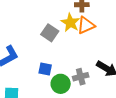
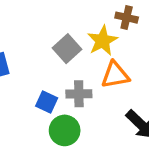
orange triangle: (86, 25) -> (115, 75), moved
gray cross: (81, 77) -> (79, 94), moved

